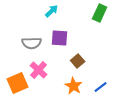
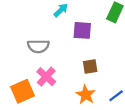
purple square: (60, 38) -> (82, 30), moved
brown square: (78, 61) -> (90, 66), turned 32

